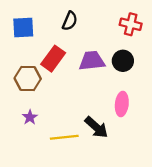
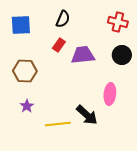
red rectangle: (53, 59) -> (59, 45), moved, size x0.6
black circle: (123, 61) -> (122, 55), moved

